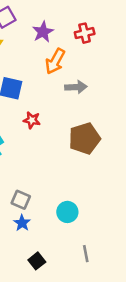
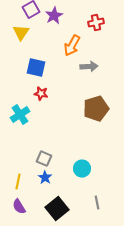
purple star: (43, 32) -> (54, 16), moved
red star: (32, 120) -> (41, 94), moved
black square: (37, 261) -> (57, 209), size x1.6

